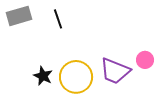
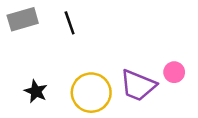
black star: (43, 76) -> (36, 91), moved

